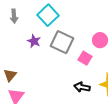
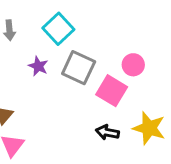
pink square: (85, 58) -> (112, 91), size x1.5

